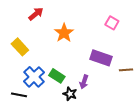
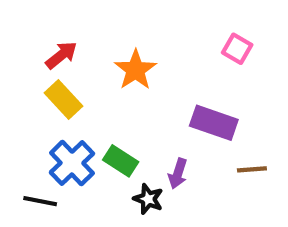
red arrow: (36, 14) -> (61, 55), moved
yellow rectangle: (20, 47) -> (64, 100), moved
brown line: (126, 70) -> (252, 169), moved

